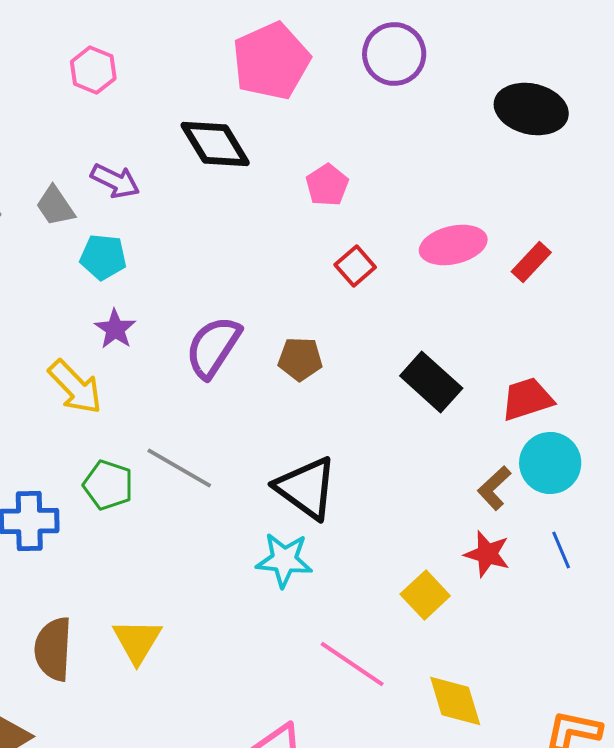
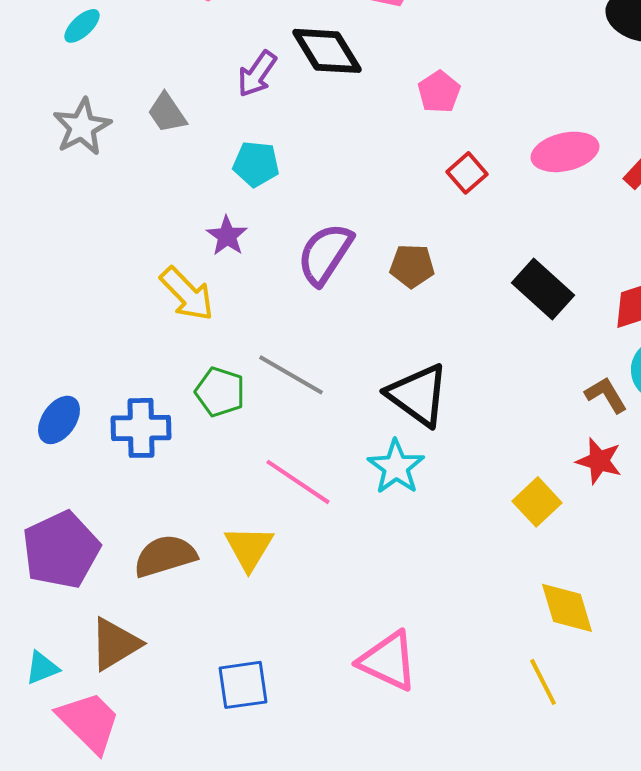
purple arrow: (115, 181) -> (257, 74), moved, turned 99
cyan pentagon: (103, 257) -> (256, 164), moved
brown L-shape: (494, 488) -> (606, 395), turned 102
cyan star: (284, 560) -> (396, 467), turned 30
brown semicircle: (53, 649) -> (165, 556), turned 70
pink line: (352, 664) -> (298, 482), moved

